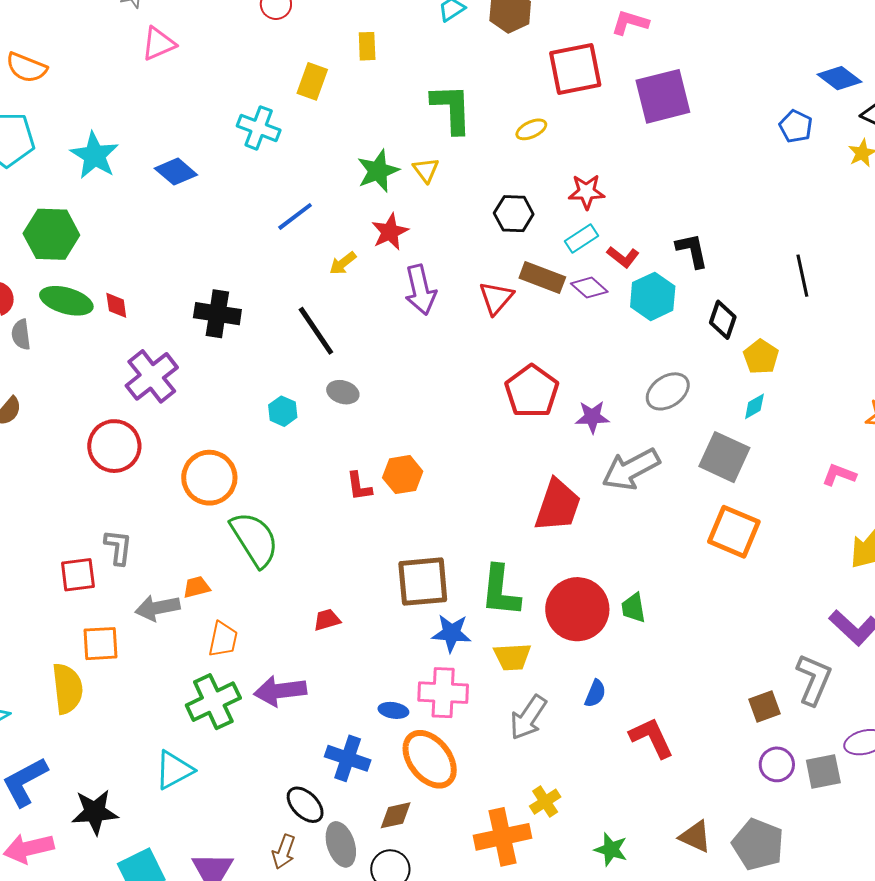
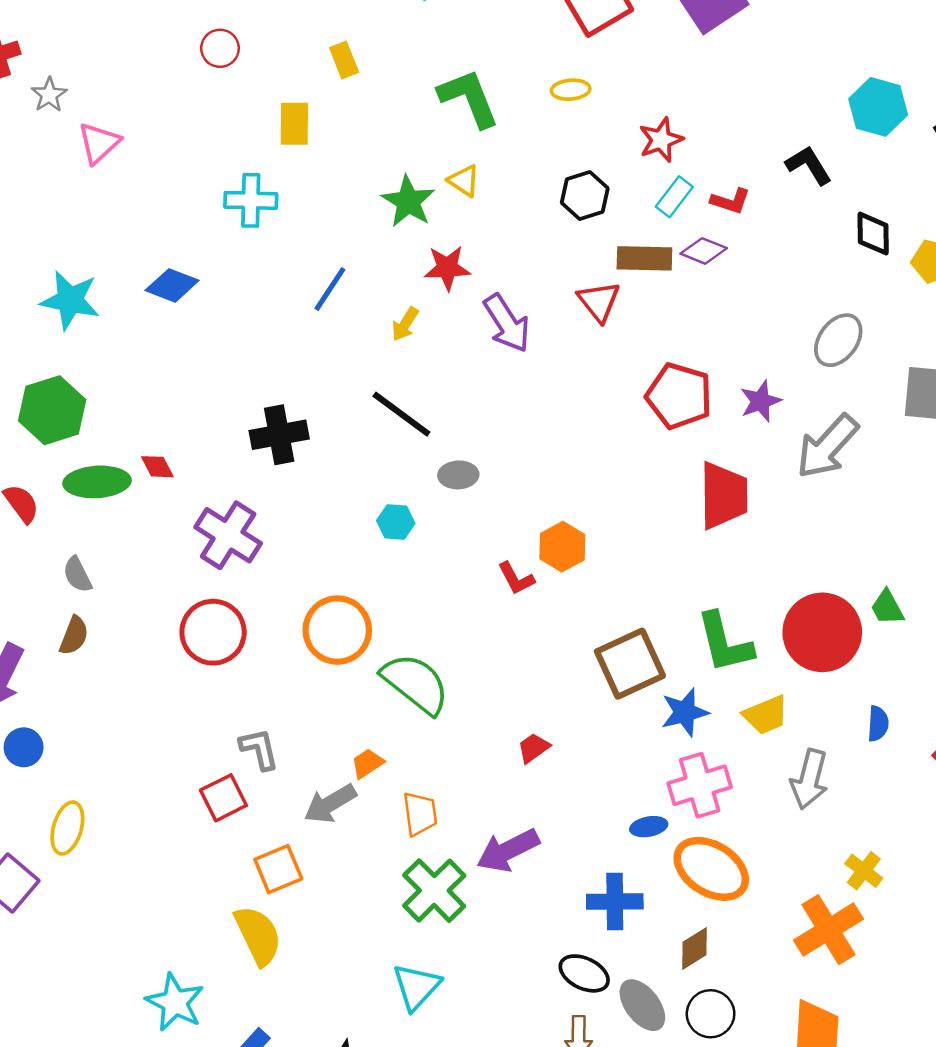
yellow ellipse: (531, 129) -> (571, 90), turned 40
red star: (390, 232) -> (447, 268), turned -30
cyan hexagon: (653, 296) -> (878, 107), moved
gray semicircle: (21, 335) -> (77, 575), moved
red trapezoid: (558, 505) -> (724, 496), moved

